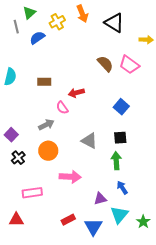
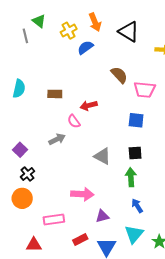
green triangle: (29, 13) -> (39, 21), turned -40
blue semicircle: (37, 38) -> (85, 47), moved
pink trapezoid: (129, 65) -> (145, 90), moved, turned -30
blue square: (121, 107) -> (136, 120), turned -35
orange circle: (48, 151) -> (22, 198), moved
pink rectangle: (32, 193) -> (54, 219), moved
purple triangle: (100, 199) -> (102, 216), moved
red triangle: (16, 220) -> (34, 245), moved

